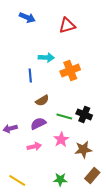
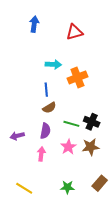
blue arrow: (27, 18) -> (34, 24), turned -105
blue line: (30, 76) -> (46, 90), moved
purple semicircle: (38, 124) -> (45, 131), turned 126
pink arrow: (34, 146) -> (41, 154), turned -72
brown star: (83, 150) -> (91, 147), moved

